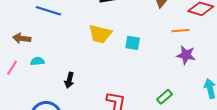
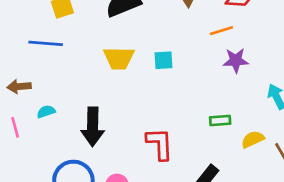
pink line: (12, 68) -> (15, 127), turned -35
black arrow: (69, 80) -> (93, 127), size x1.8
green rectangle: (164, 97) -> (220, 121), turned 49

